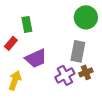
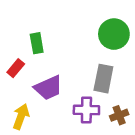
brown cross: (86, 72) -> (119, 115), moved
purple cross: (65, 75) -> (86, 110), turned 30

